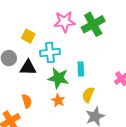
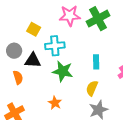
cyan rectangle: (81, 69) -> (96, 62), moved
orange star: (58, 100) -> (55, 103), moved
orange semicircle: (27, 101) -> (18, 77), moved

